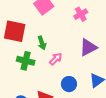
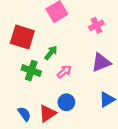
green arrow: (42, 43) -> (51, 53), turned -128
blue circle: (69, 84) -> (66, 102), moved

